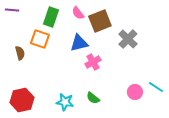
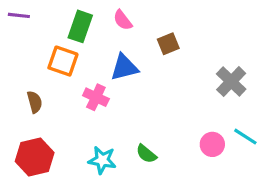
brown square: (100, 21) -> (168, 44), moved, size x0.6
gray cross: (128, 39) -> (231, 81), moved
brown semicircle: (20, 53) -> (35, 102), moved
pink cross: (93, 62) -> (96, 97), moved, turned -35

